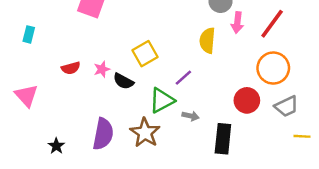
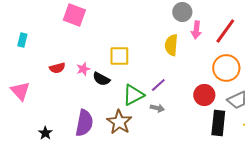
yellow square: (145, 54) -> (119, 56), turned 30
purple line: (183, 78) -> (158, 85), moved
black rectangle: (223, 139) -> (218, 123), moved

